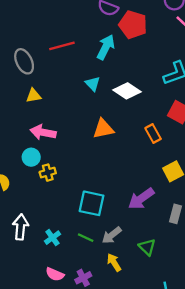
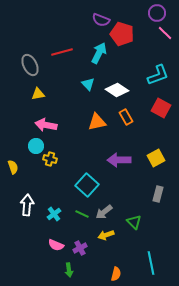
orange rectangle: (153, 133) -> (126, 117), moved
yellow cross: (48, 173) -> (50, 159), turned 32
purple arrow: (141, 199) -> (119, 160), moved, turned 35
cyan square: (92, 203) -> (87, 185), turned 30
yellow arrow: (114, 262) -> (106, 235), turned -77

